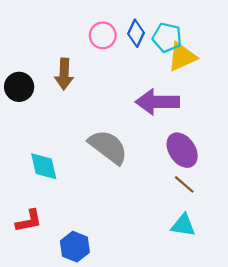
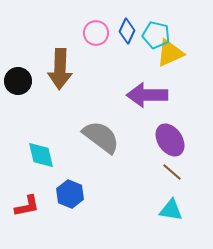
brown arrow: (64, 74) -> (60, 69), size x1.4
blue hexagon: (75, 247) -> (70, 194), moved

